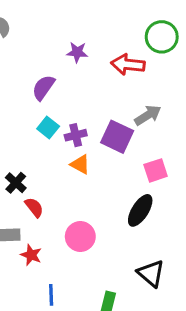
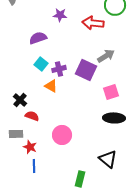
purple semicircle: (43, 88) -> (38, 38), turned 36
orange triangle: (80, 164) -> (51, 86), moved
red semicircle: (34, 207) -> (32, 116), turned -32
black ellipse: (140, 210) -> (114, 118), moved, turned 60
blue line: (51, 295) -> (34, 166), moved

